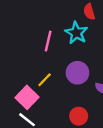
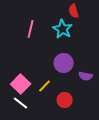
pink line: (48, 41) -> (31, 29), moved
yellow line: (45, 80) -> (45, 86), moved

